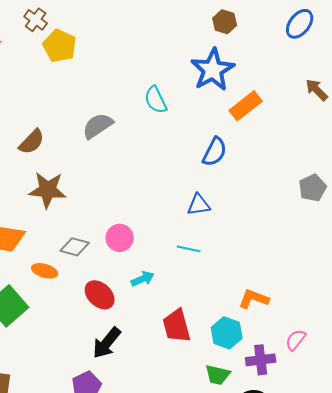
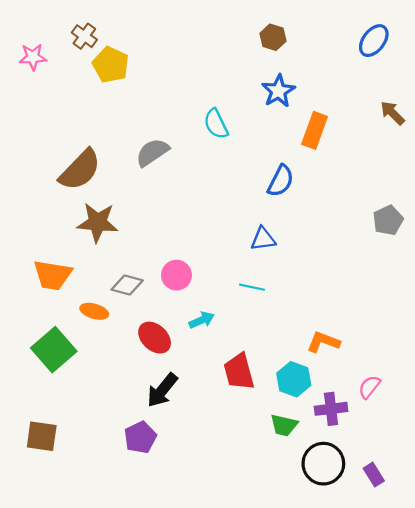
brown hexagon: (225, 22) -> (273, 37), moved
blue star: (213, 70) -> (278, 91), size x0.7
orange rectangle: (246, 106) -> (315, 130), turned -32
brown semicircle: (32, 142) -> (80, 170), size x1.5

